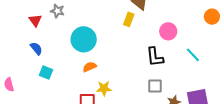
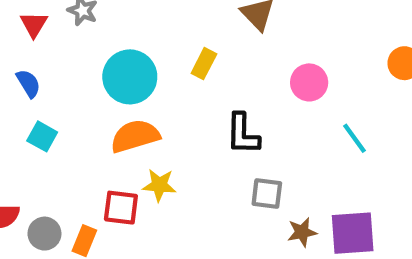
yellow rectangle: (129, 19) -> (204, 64), moved
black L-shape: (155, 57) -> (243, 134), moved
orange semicircle: (90, 67) -> (135, 136), size x1.6

